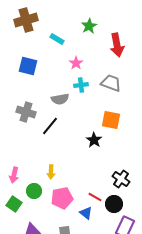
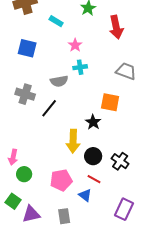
gray trapezoid: (111, 83) -> (126, 71), moved
yellow arrow: (51, 172) -> (73, 141), moved, size x1.6
green circle: (34, 191) -> (24, 174), moved
green square: (14, 204) -> (13, 201), moved
black circle: (114, 204) -> (93, 156), moved

